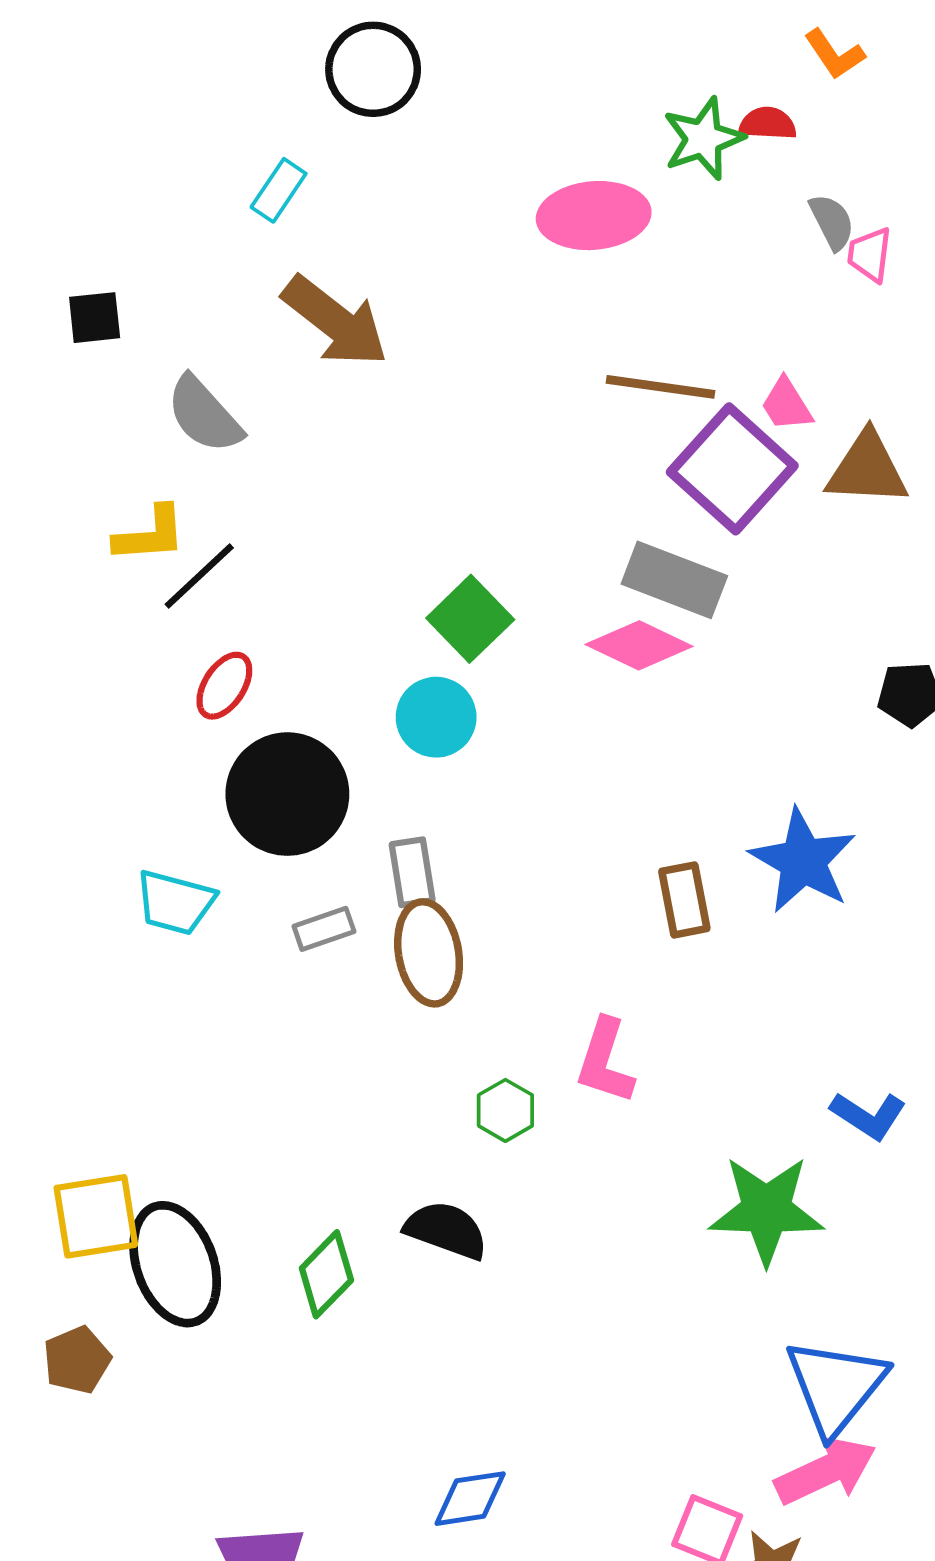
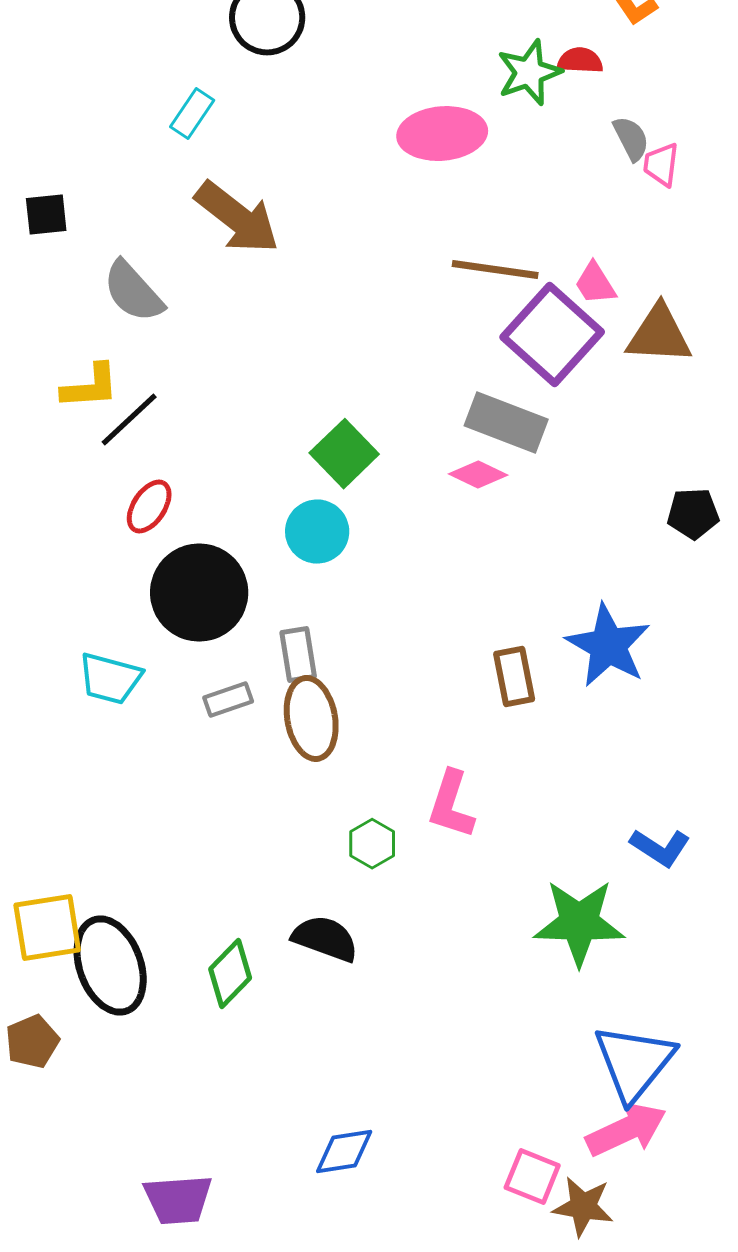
pink diamond: (639, 645) -> (478, 475), size x0.7

